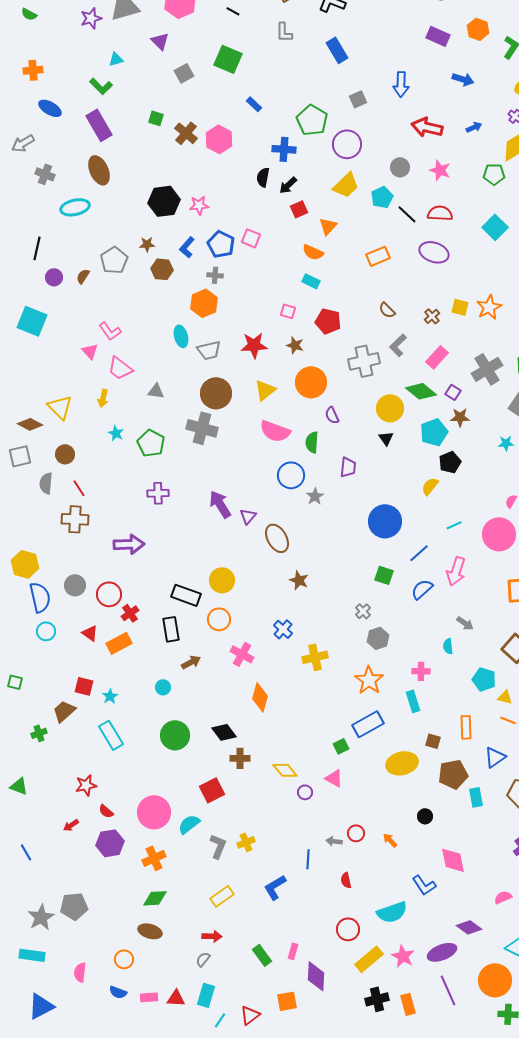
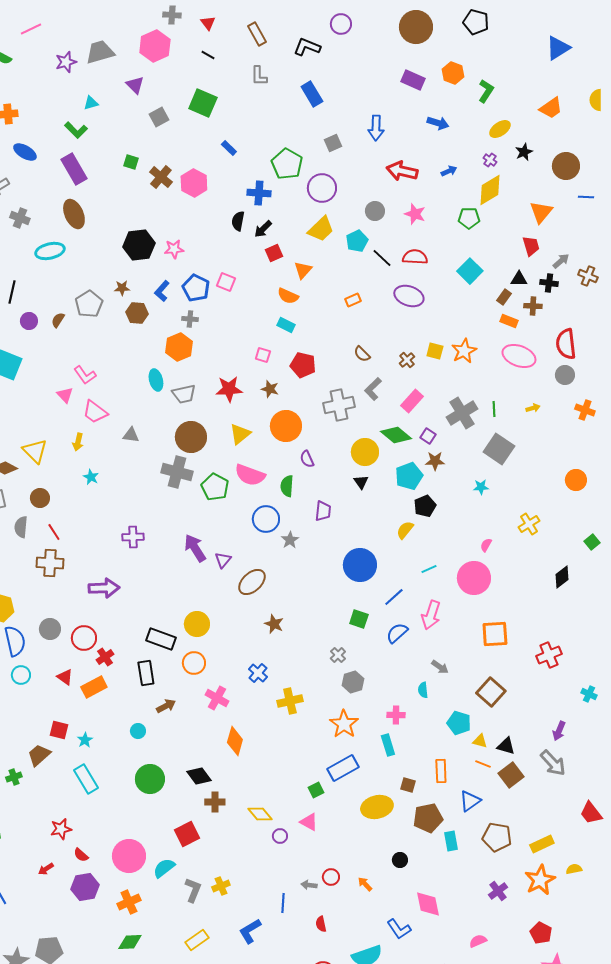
orange rectangle: (378, 256) -> (353, 300), size x0.7
green pentagon: (151, 443) -> (215, 487), moved
brown ellipse: (277, 538) -> (252, 582), turned 76

